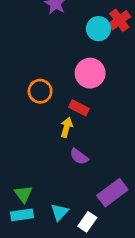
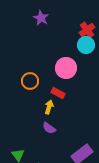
cyan circle: (98, 29) -> (86, 45), moved
purple semicircle: (79, 157) -> (49, 128), moved

